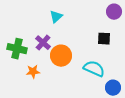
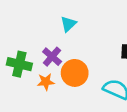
orange star: (33, 72) -> (46, 82), moved

